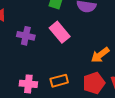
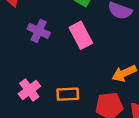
pink cross: (28, 84) -> (29, 90), turned 36

